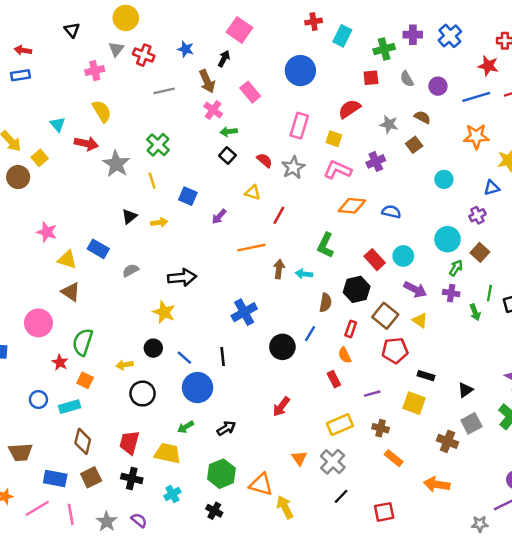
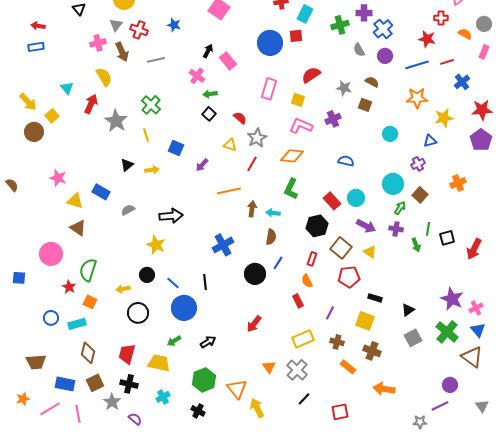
blue cross: (450, 36) -> (383, 29), moved
black arrow: (224, 59) -> (208, 51), moved
red square: (371, 78) -> (296, 36), moved
brown arrow: (207, 81) -> (122, 52), moved
red arrow: (86, 144) -> (91, 104), turned -78
brown square: (414, 145) -> (365, 105), turned -32
gray star: (293, 167) -> (257, 138), moved
orange diamond: (352, 206) -> (292, 156), moved
brown semicircle: (326, 303) -> (271, 237), moved
purple line: (372, 394) -> (330, 313), turned -48
brown cross: (448, 441) -> (372, 351), moved
orange triangle: (261, 484) -> (237, 389), turned 35
gray star: (107, 521) -> (112, 402), moved

